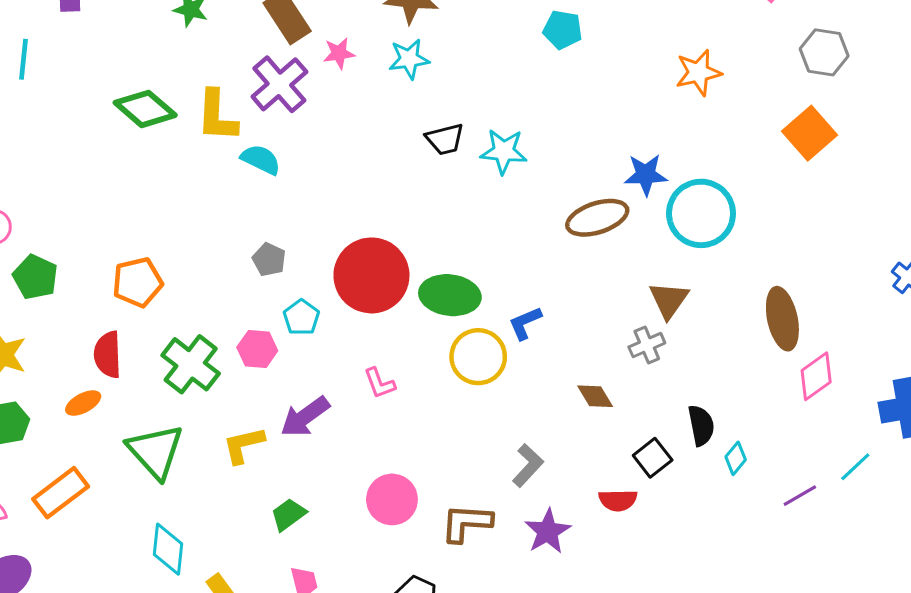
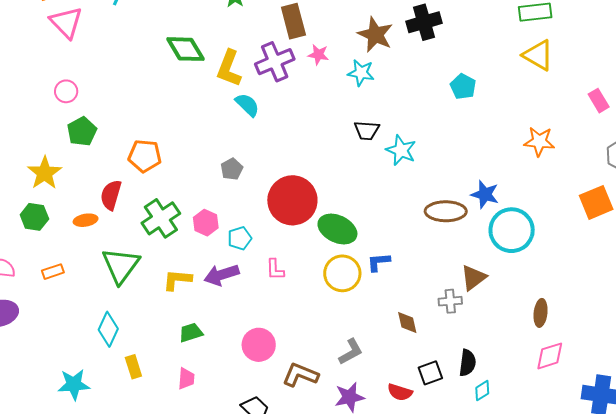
cyan pentagon: (301, 317) -> (240, 238), moved
brown ellipse: (782, 319) -> (541, 313), size x0.7
orange rectangle: (61, 493) -> (53, 272), size x0.6

